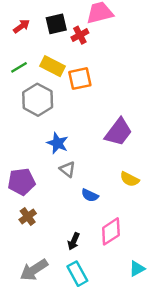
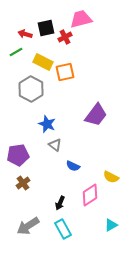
red arrow: (21, 26) -> (25, 34), moved, turned -128
green line: (19, 67) -> (16, 52), moved
yellow semicircle: (130, 179) -> (111, 177), moved

